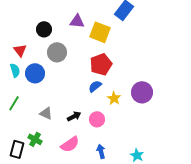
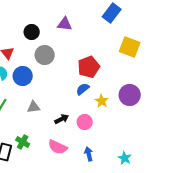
yellow square: (100, 32) -> (130, 47), moved
gray triangle: (46, 113) -> (34, 107), moved, turned -32
pink semicircle: (70, 144) -> (58, 147), turned 60

